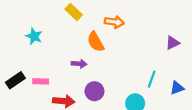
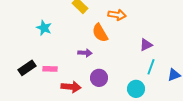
purple triangle: (173, 43) -> (146, 45), moved

